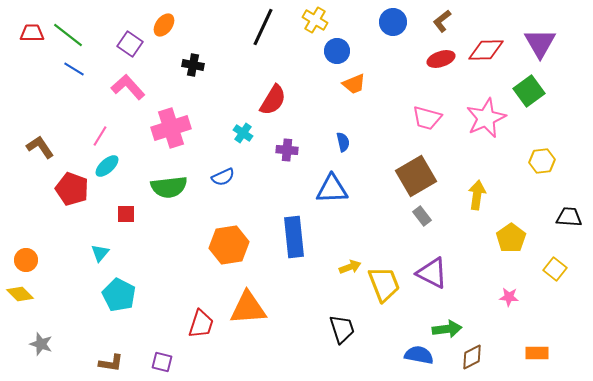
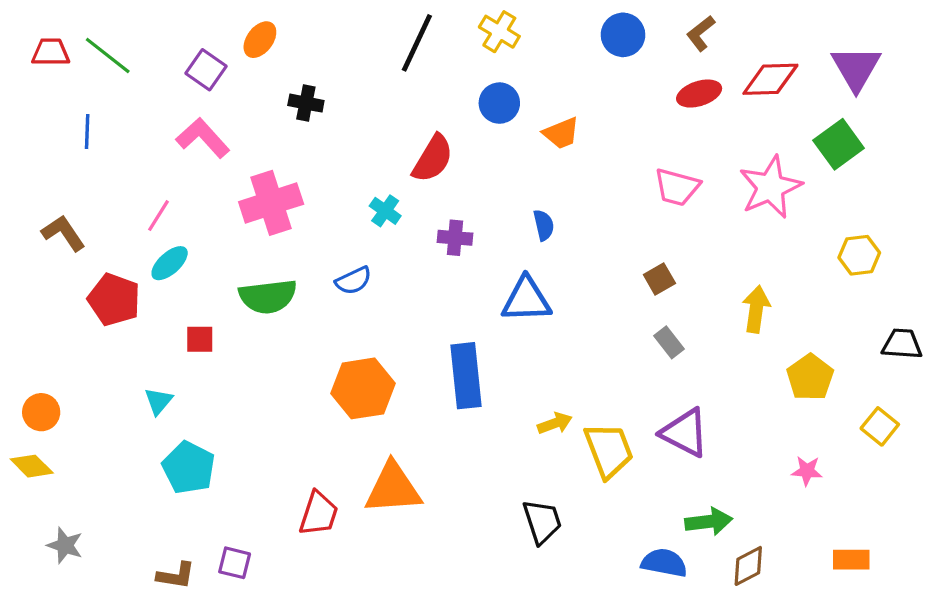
blue circle: (337, 51) -> (499, 103), moved
blue line: (74, 69) -> (87, 132), moved, turned 60
brown square: (416, 176) -> (659, 279), size x0.5
purple square: (162, 362) -> (235, 563), moved

